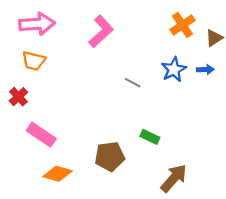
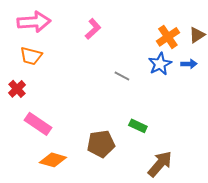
orange cross: (182, 25) -> (168, 37), moved
pink L-shape: (101, 31) -> (93, 29), size x0.7

